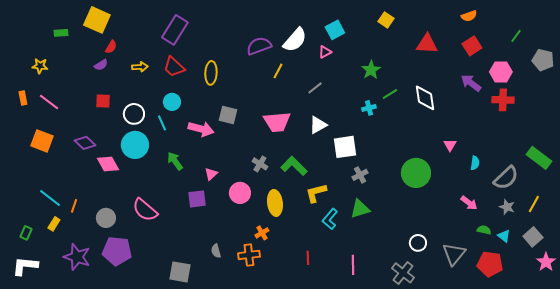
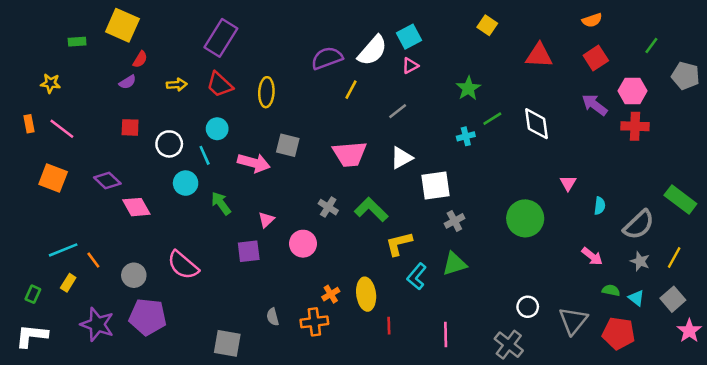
cyan square: (335, 30) -> (409, 37), moved
cyan circle: (135, 145) -> (186, 183), moved, size x0.7
cyan line: (50, 198) -> (63, 250), turned -60
yellow ellipse: (275, 203) -> (366, 294), moved
orange line: (74, 206) -> (93, 260), turned -56

